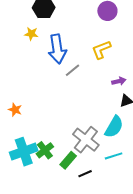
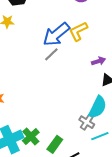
blue arrow: (57, 49) -> (56, 34), moved, turned 64
gray cross: (86, 140) -> (87, 122), moved, size x0.6

